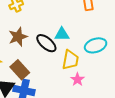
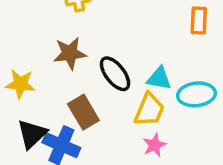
cyan triangle: (62, 34) -> (159, 79), moved
brown rectangle: (20, 70) -> (83, 112), moved

